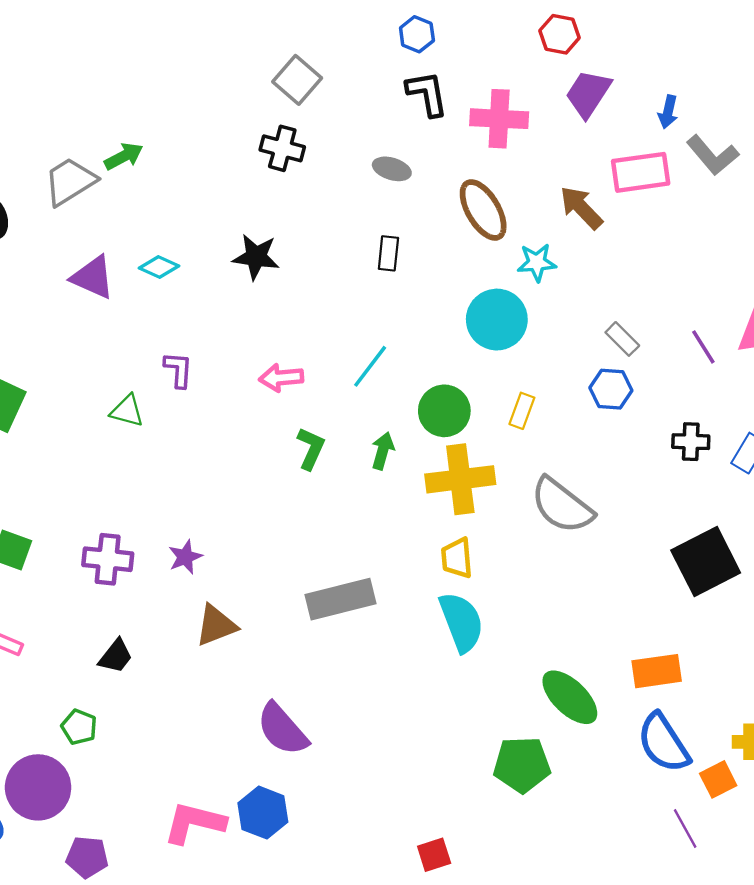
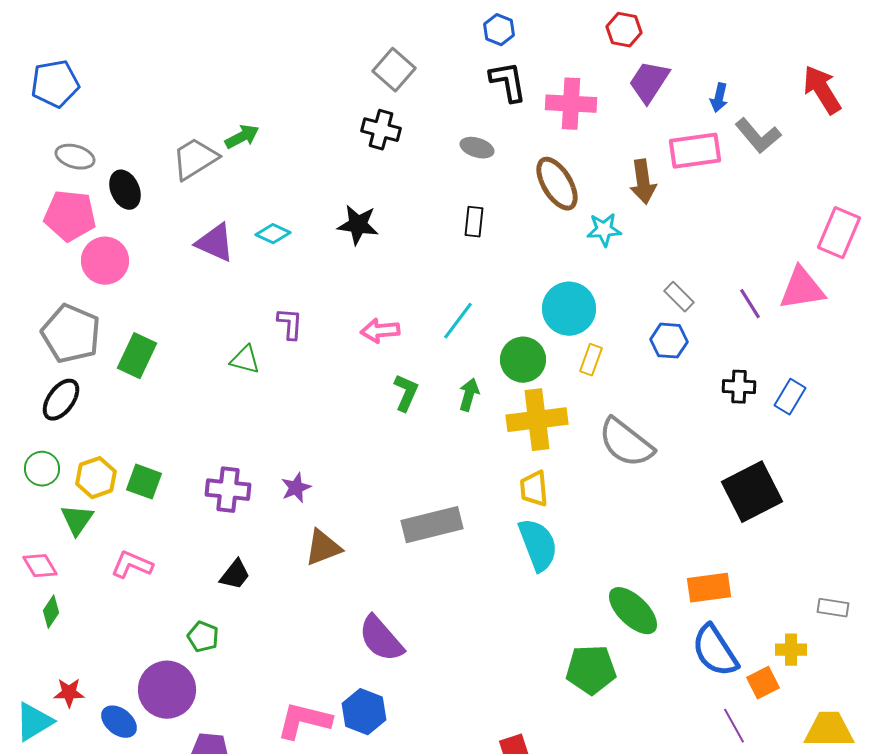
brown arrow: (581, 208) -> (643, 182), turned -144
cyan circle: (497, 320) -> (569, 309), moved

